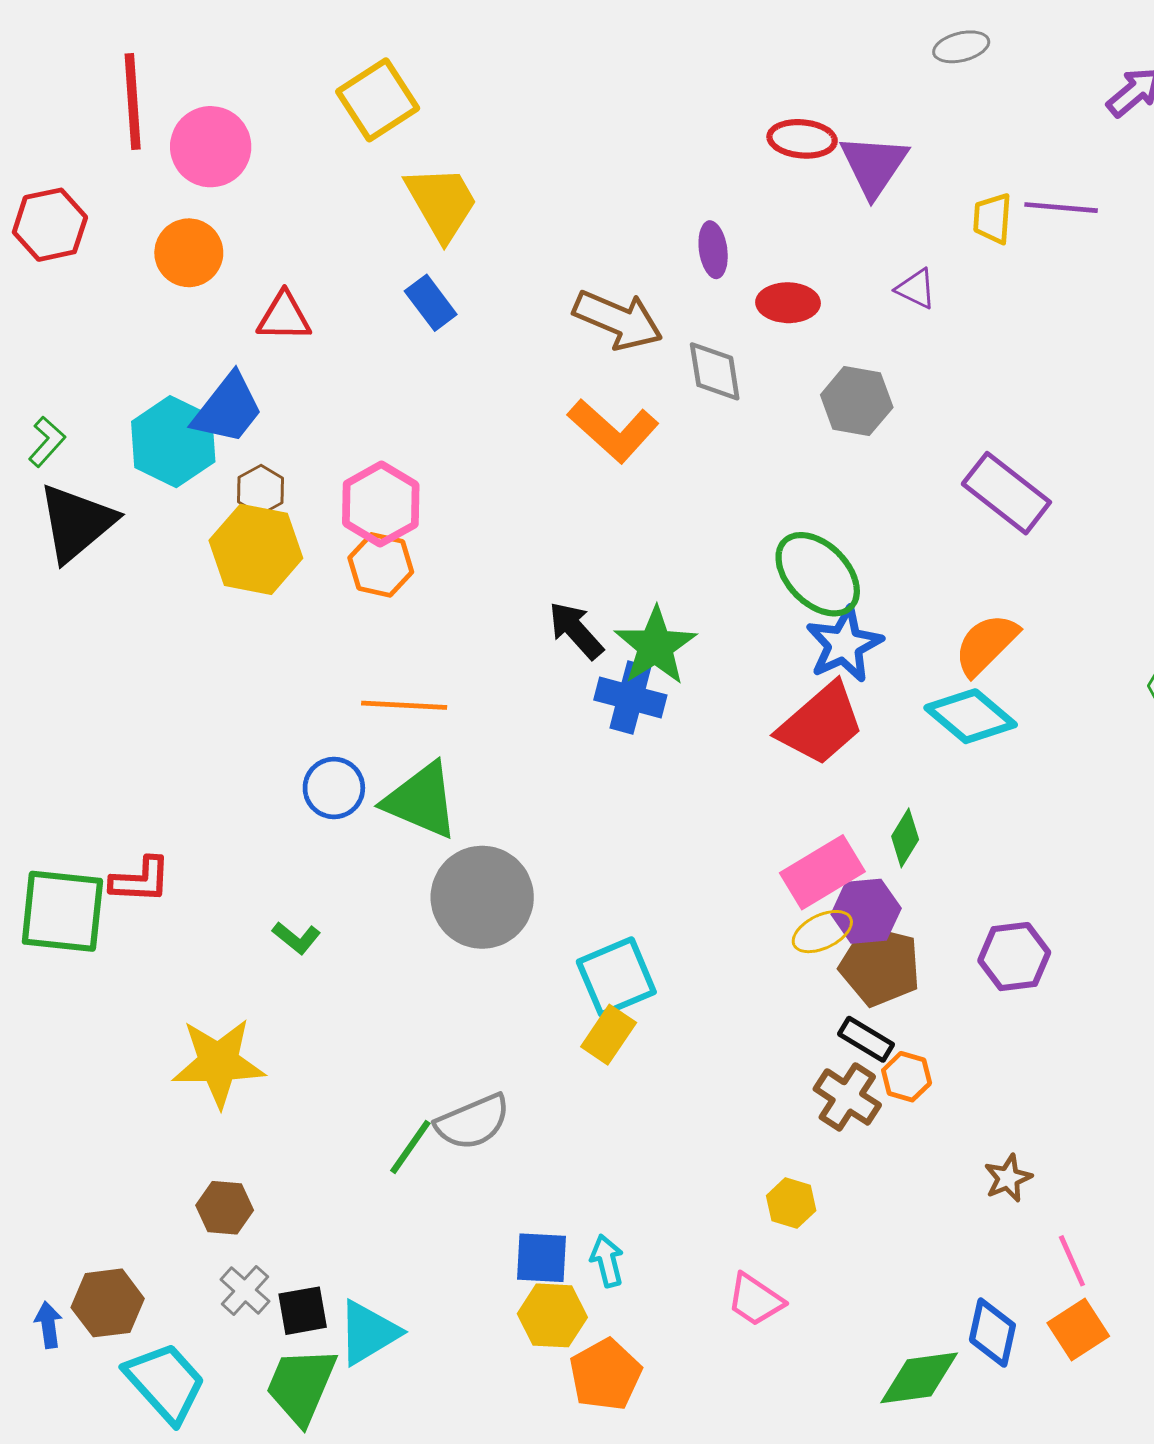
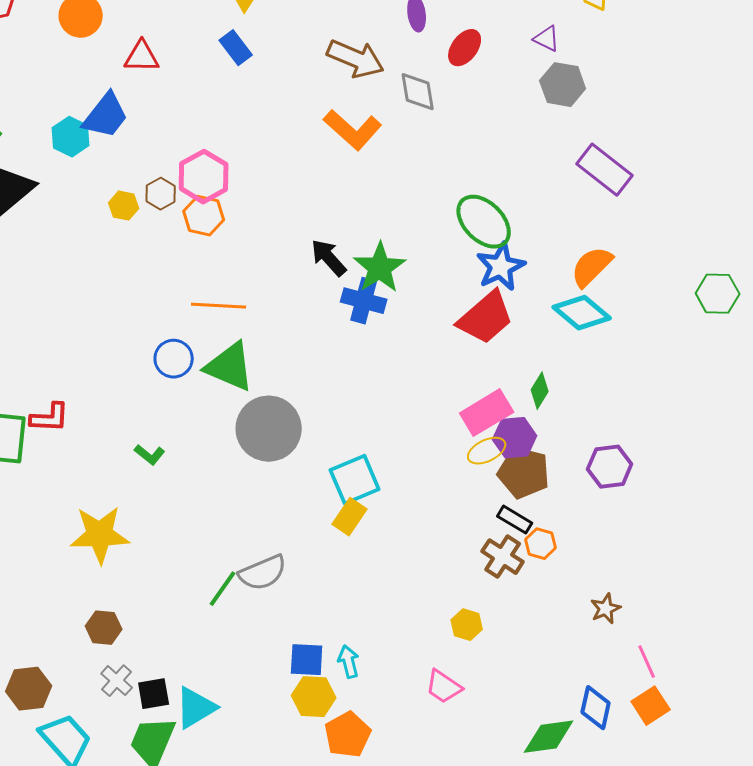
red ellipse: (788, 303) -> (465, 48), turned -54
gray hexagon: (857, 401) -> (563, 85), moved
cyan hexagon: (173, 442) -> (71, 137), size x0.7
brown hexagon: (261, 490) -> (161, 194), moved
yellow hexagon: (256, 549) -> (124, 206), size x0.5

